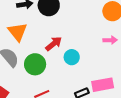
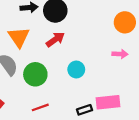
red arrow: (54, 44) -> (55, 39), moved

